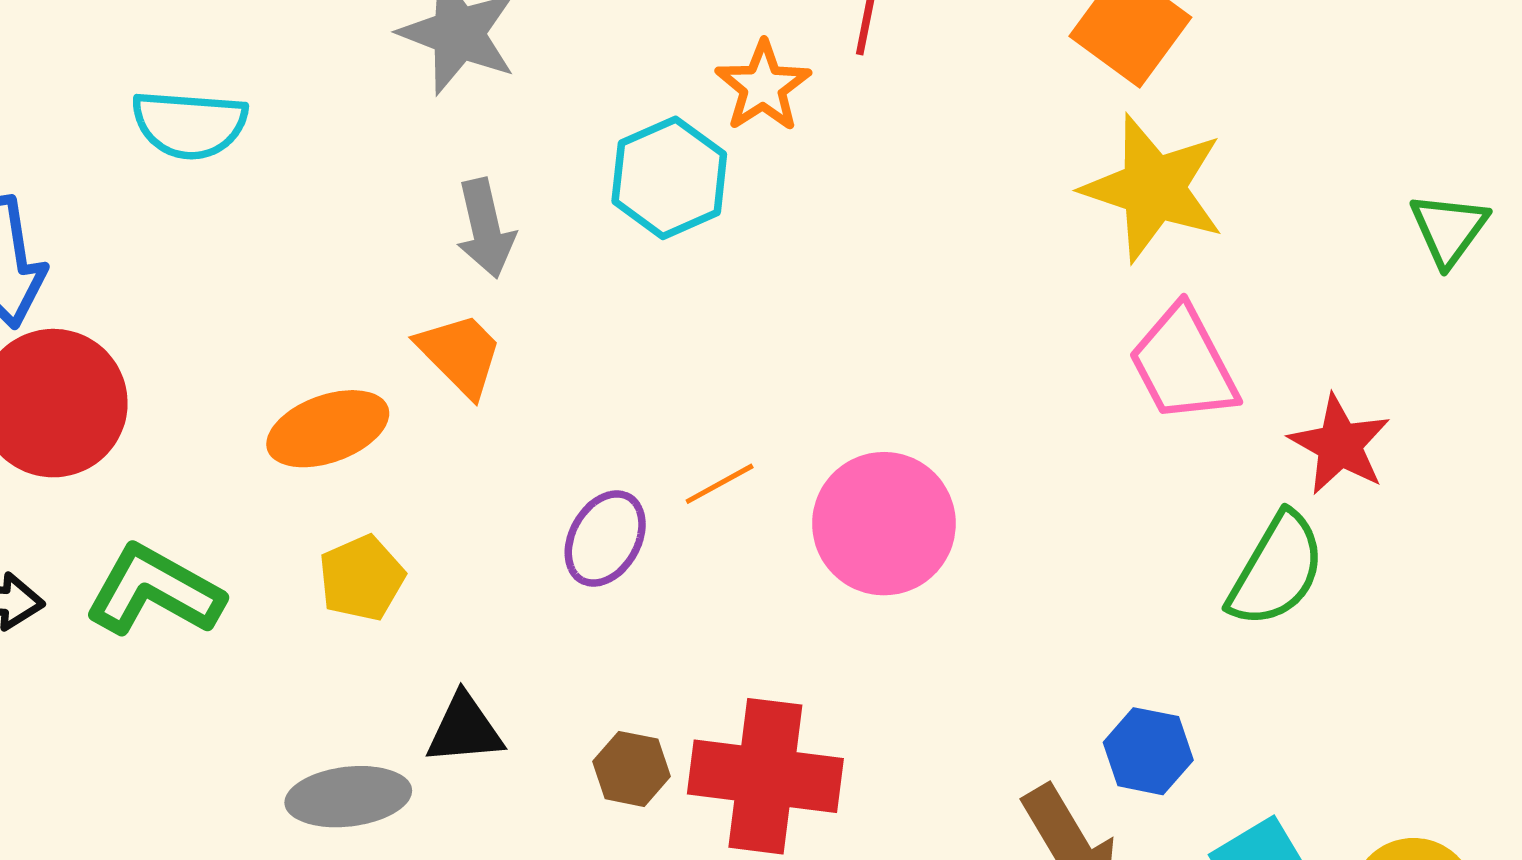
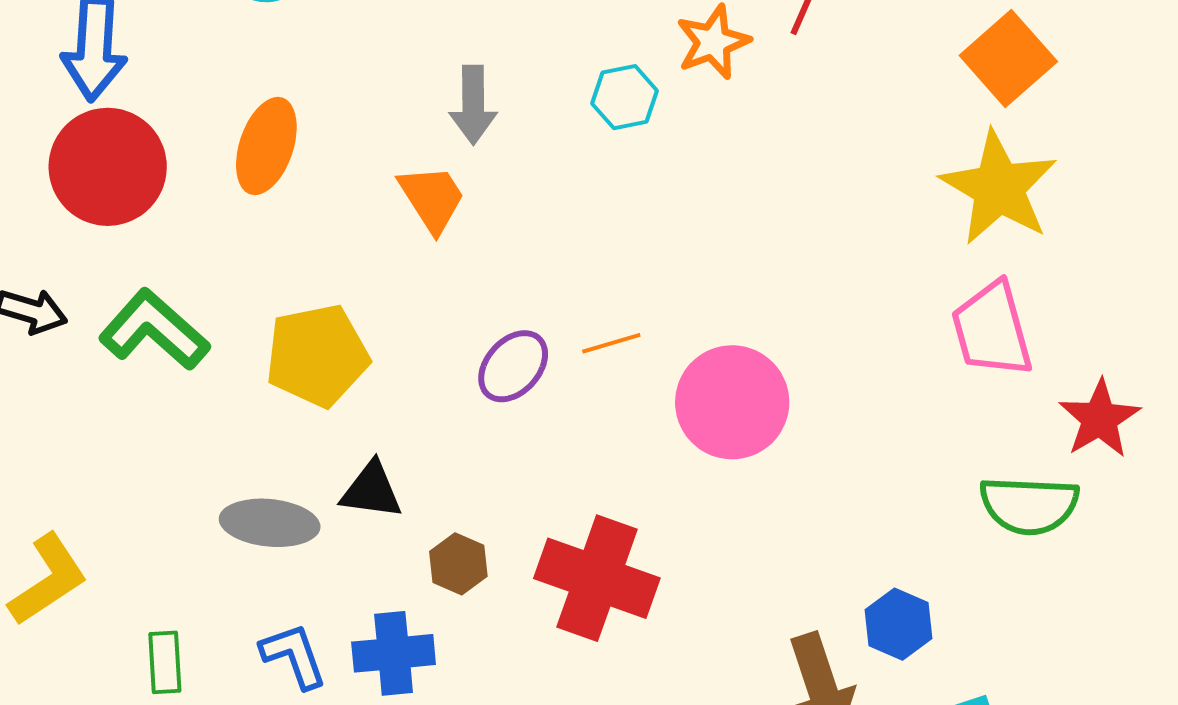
cyan hexagon: (669, 178) -> (625, 97), size x0.7
orange ellipse: (328, 429) -> (266, 146), moved, turned -64
green semicircle: (1277, 570) -> (1029, 505), turned 50
yellow pentagon: (362, 578) -> (317, 355), size x1.5
brown hexagon: (632, 769) -> (458, 564), moved

